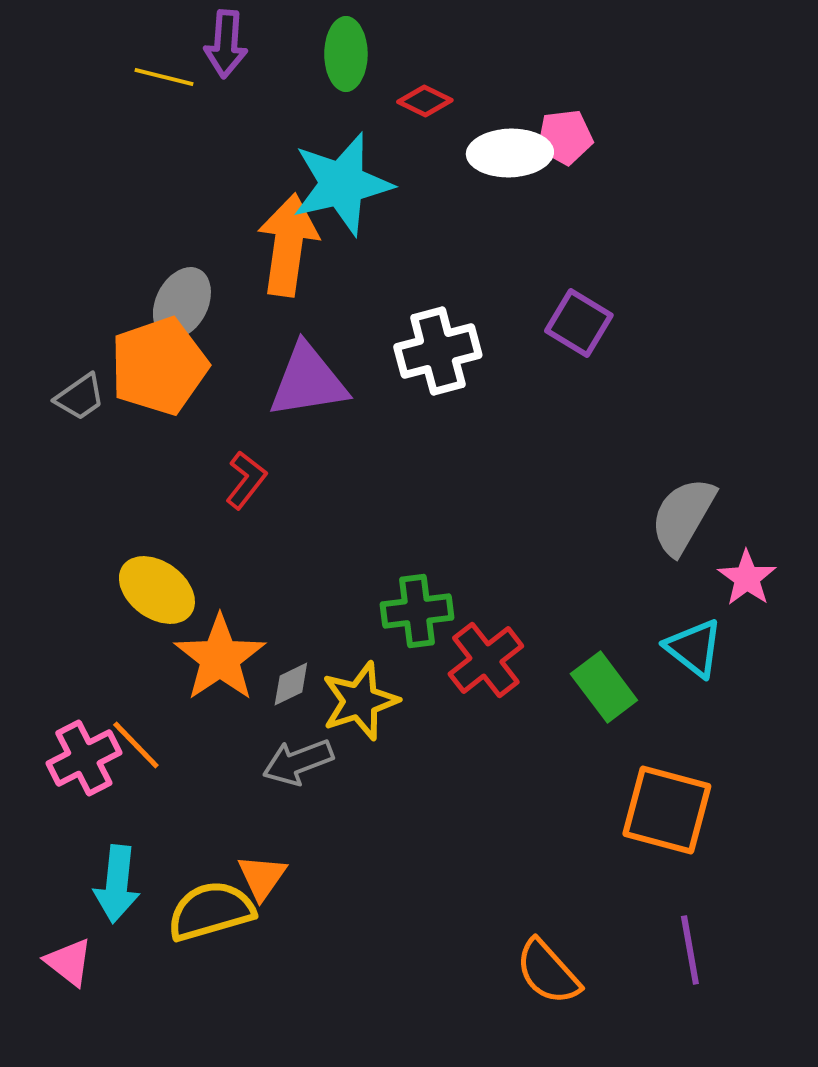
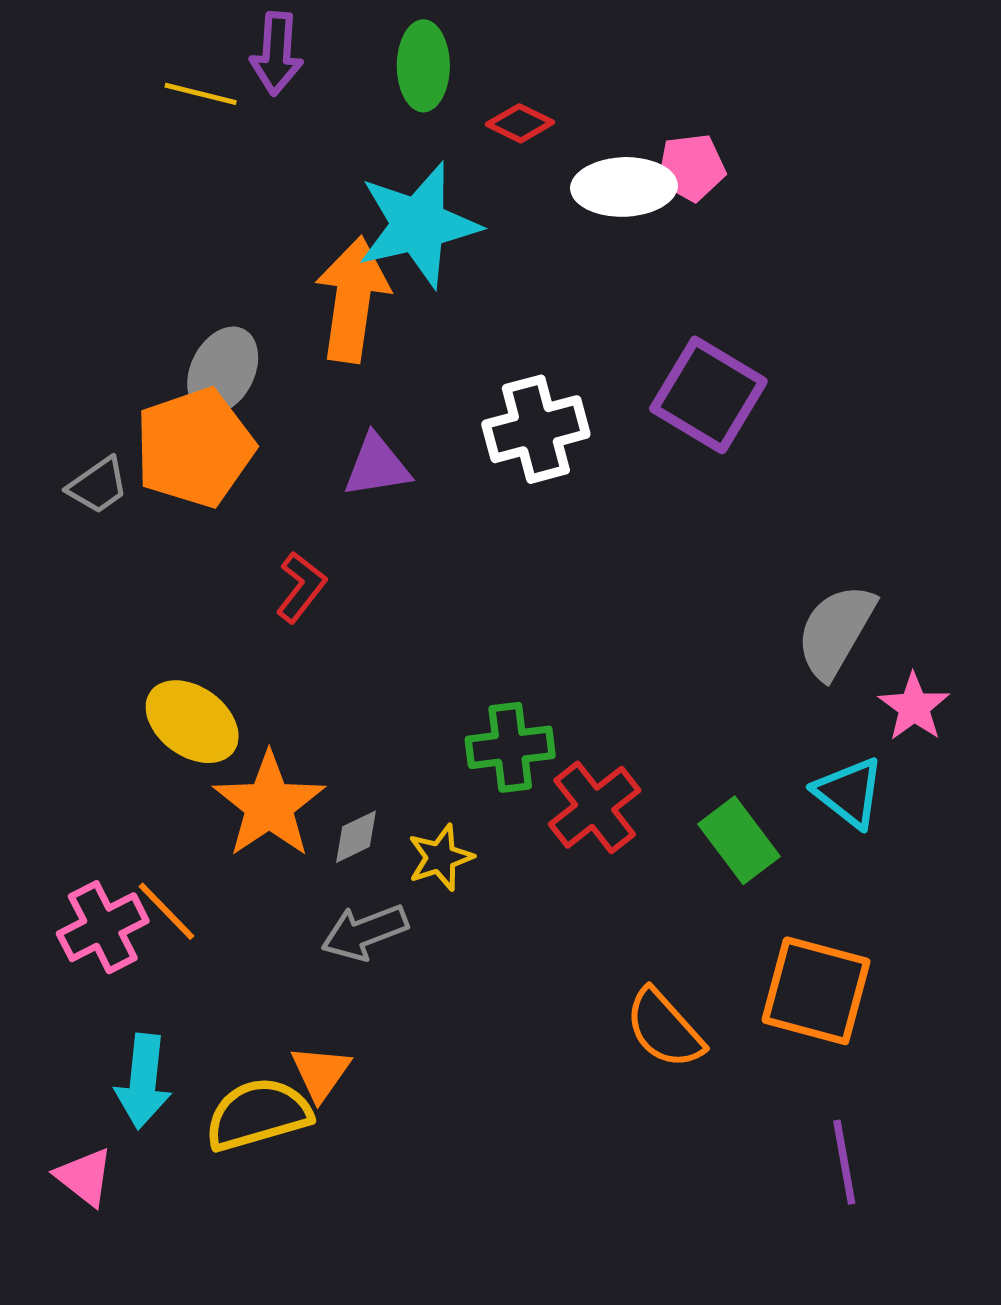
purple square: (579, 323) -> (708, 395), size x1.4
purple triangle: (308, 381) -> (377, 466), size x0.7
yellow star: (360, 701) -> (440, 857), size x0.7
orange semicircle: (548, 972) -> (664, 1029), moved

